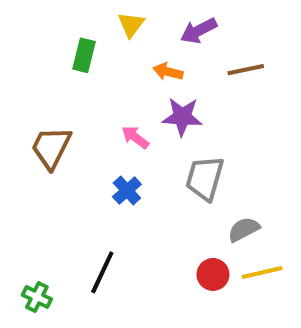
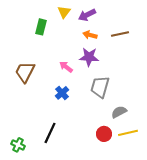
purple arrow: (199, 31) -> (87, 15), moved
orange arrow: (168, 72) -> (90, 35), moved

